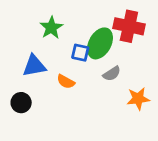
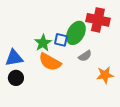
green star: (51, 28) -> (43, 43), moved
blue triangle: (34, 66) -> (14, 58), moved
orange semicircle: (66, 82) -> (50, 62), size x1.6

